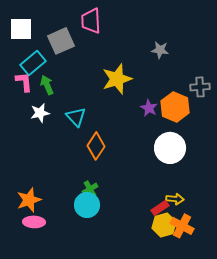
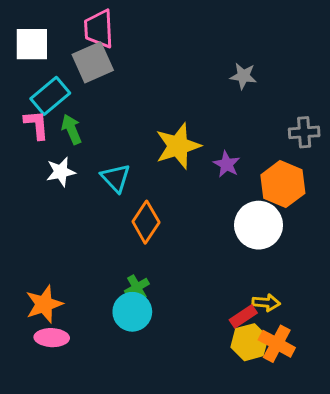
pink trapezoid: (91, 21) -> (99, 29), moved
yellow star: (117, 79) -> (178, 146), moved
orange hexagon: (175, 107) -> (283, 184), moved

